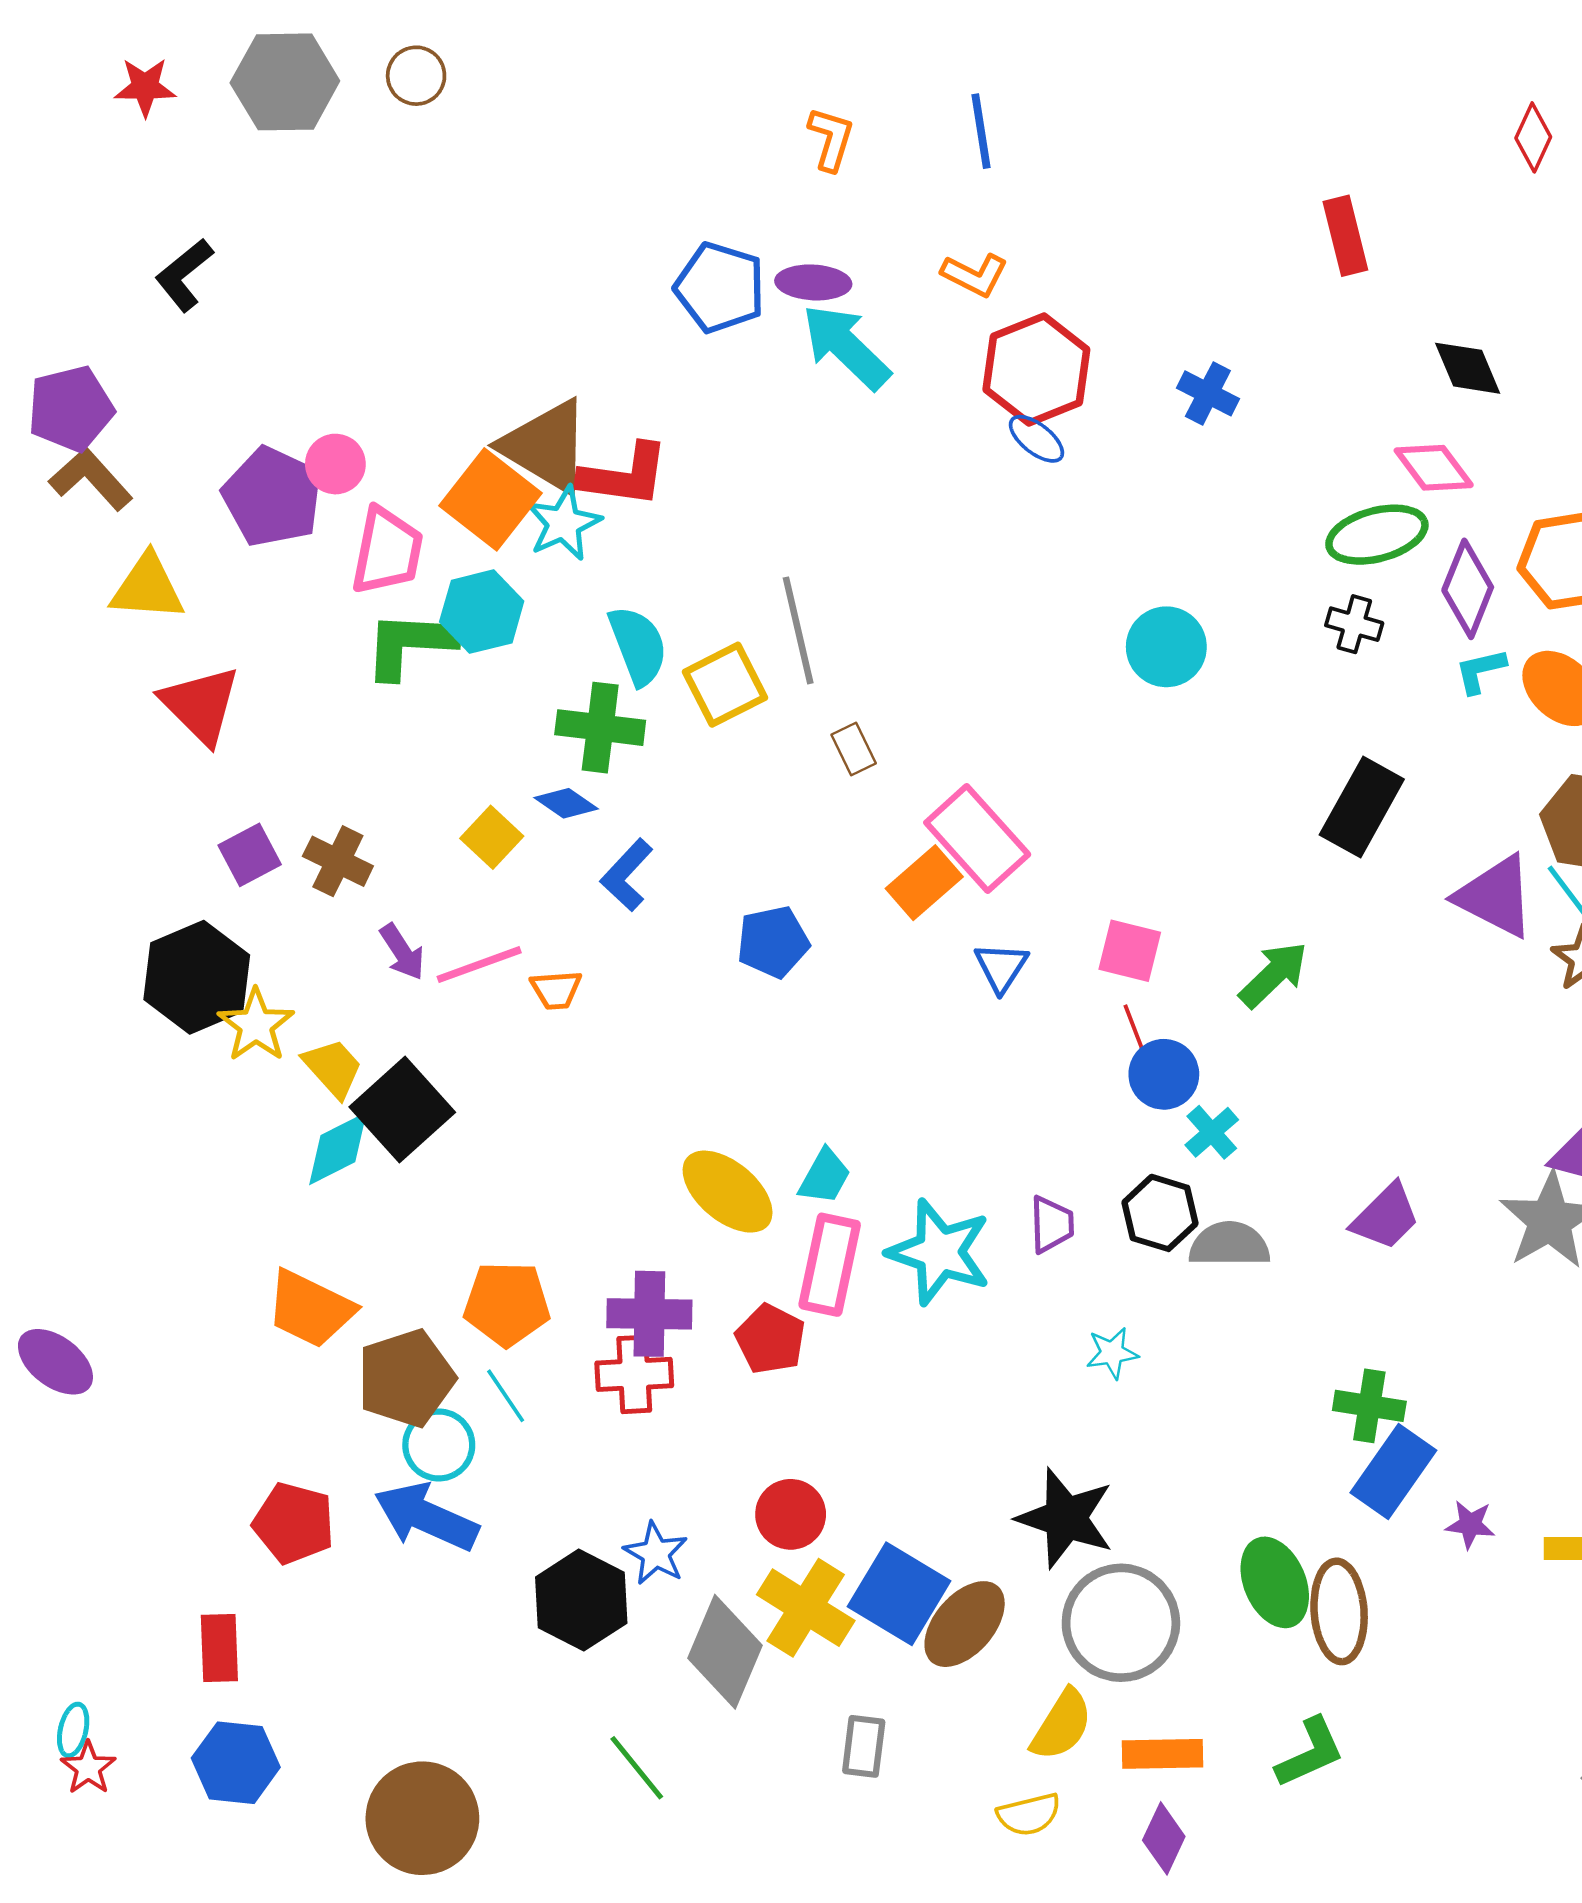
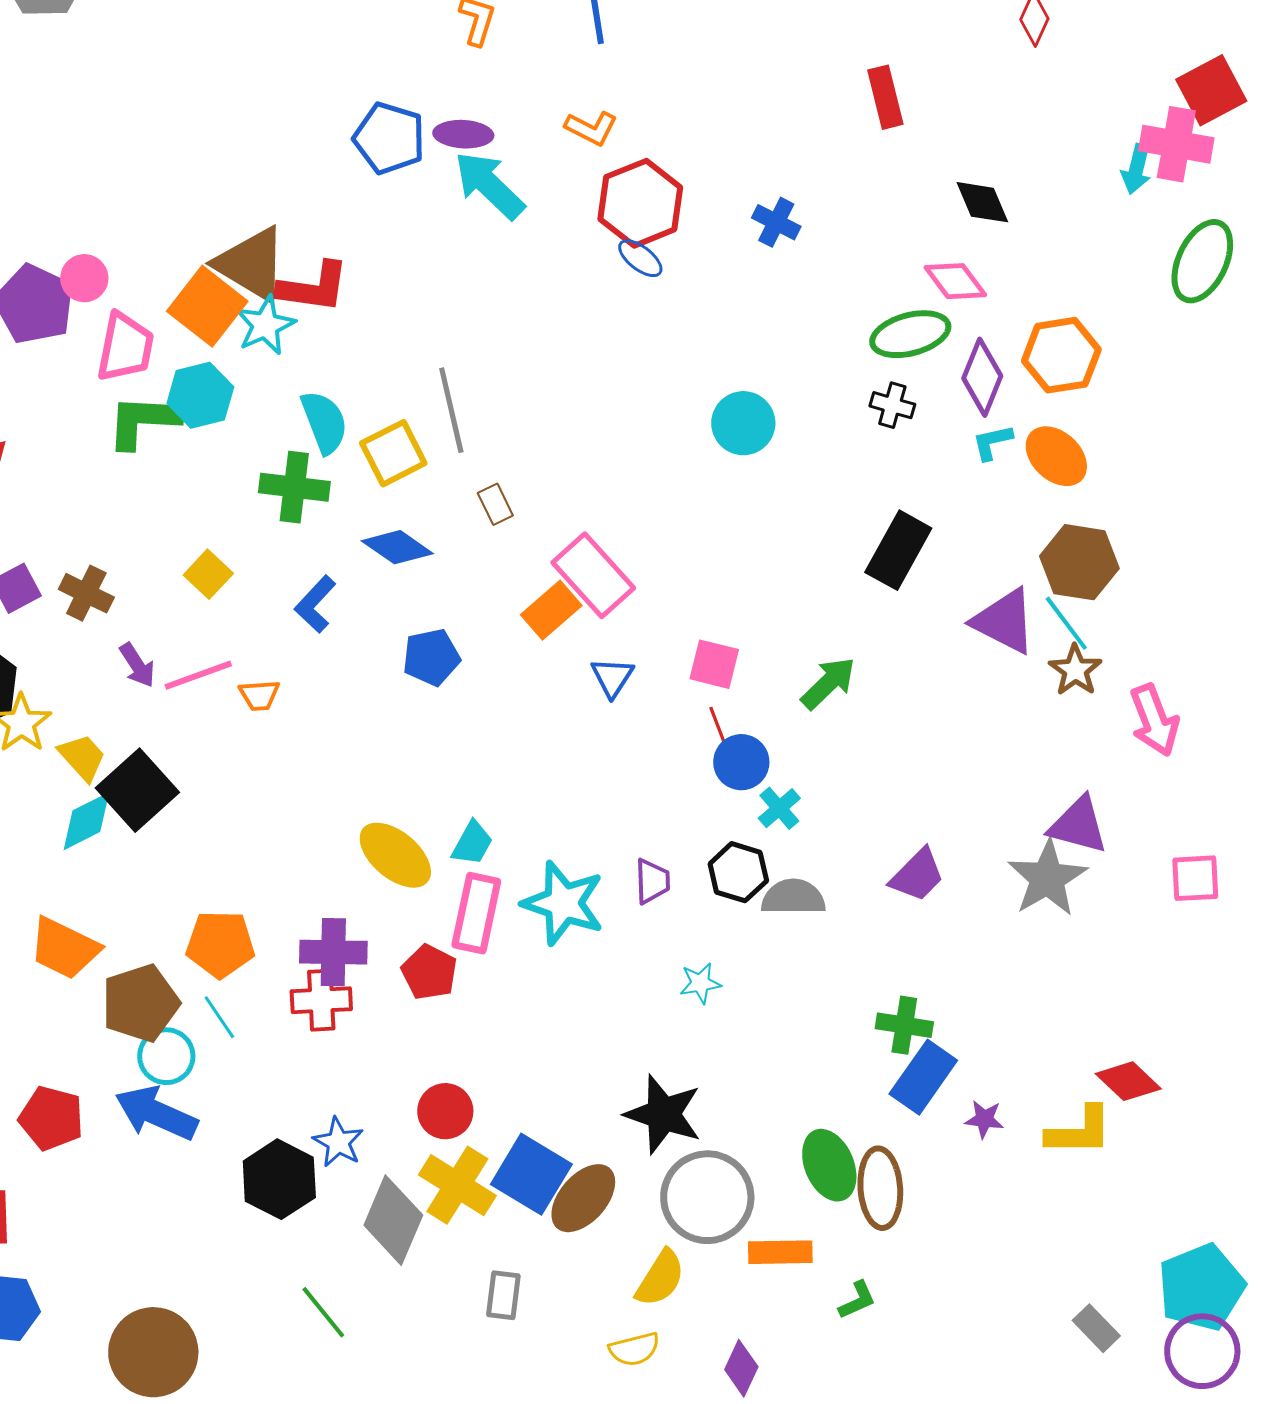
blue diamond: (566, 803) -> (397, 547), moved, size x1.4
green L-shape: (1310, 1753) -> (857, 1300), size x0.7
orange rectangle: (1163, 1754) -> (780, 1252), moved

